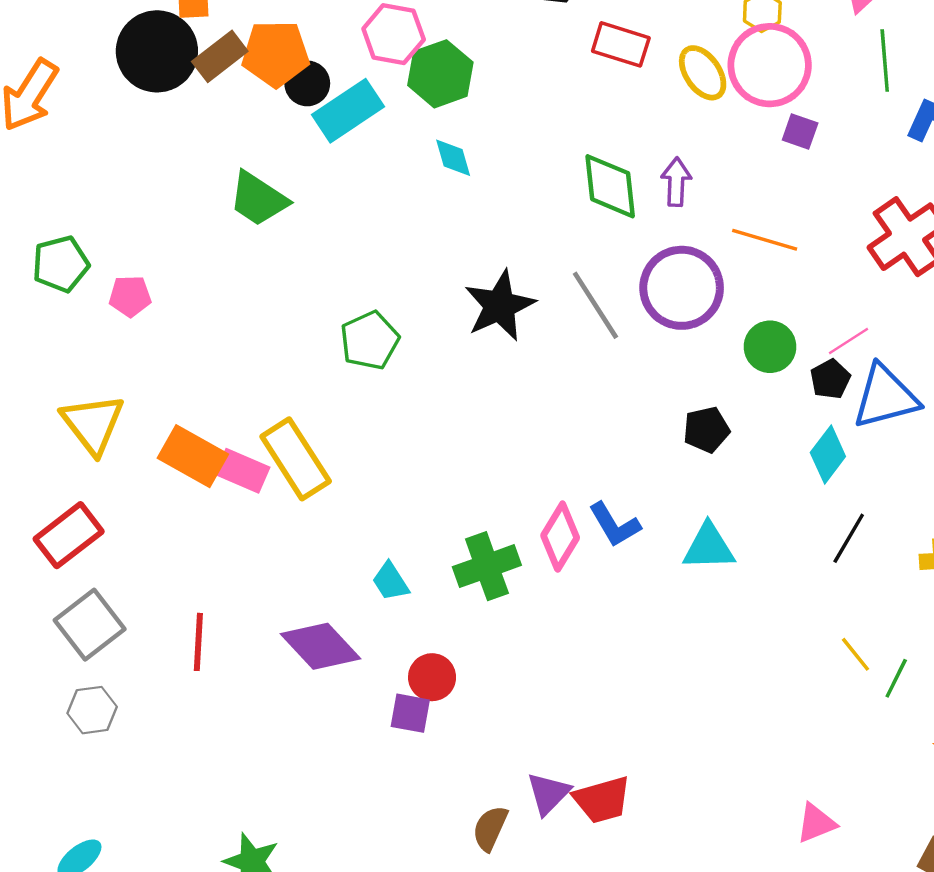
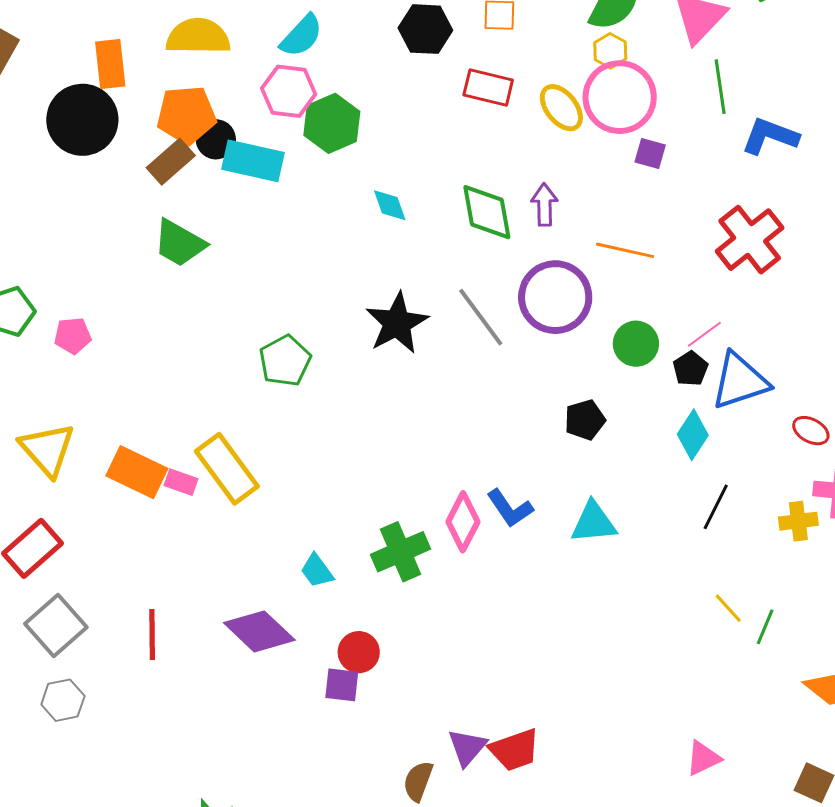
brown rectangle: (220, 56) -> (171, 162), moved
cyan rectangle: (348, 111) -> (253, 161), turned 50
cyan diamond: (453, 158) -> (390, 205), moved
pink rectangle: (242, 471) -> (181, 482), size x0.7

